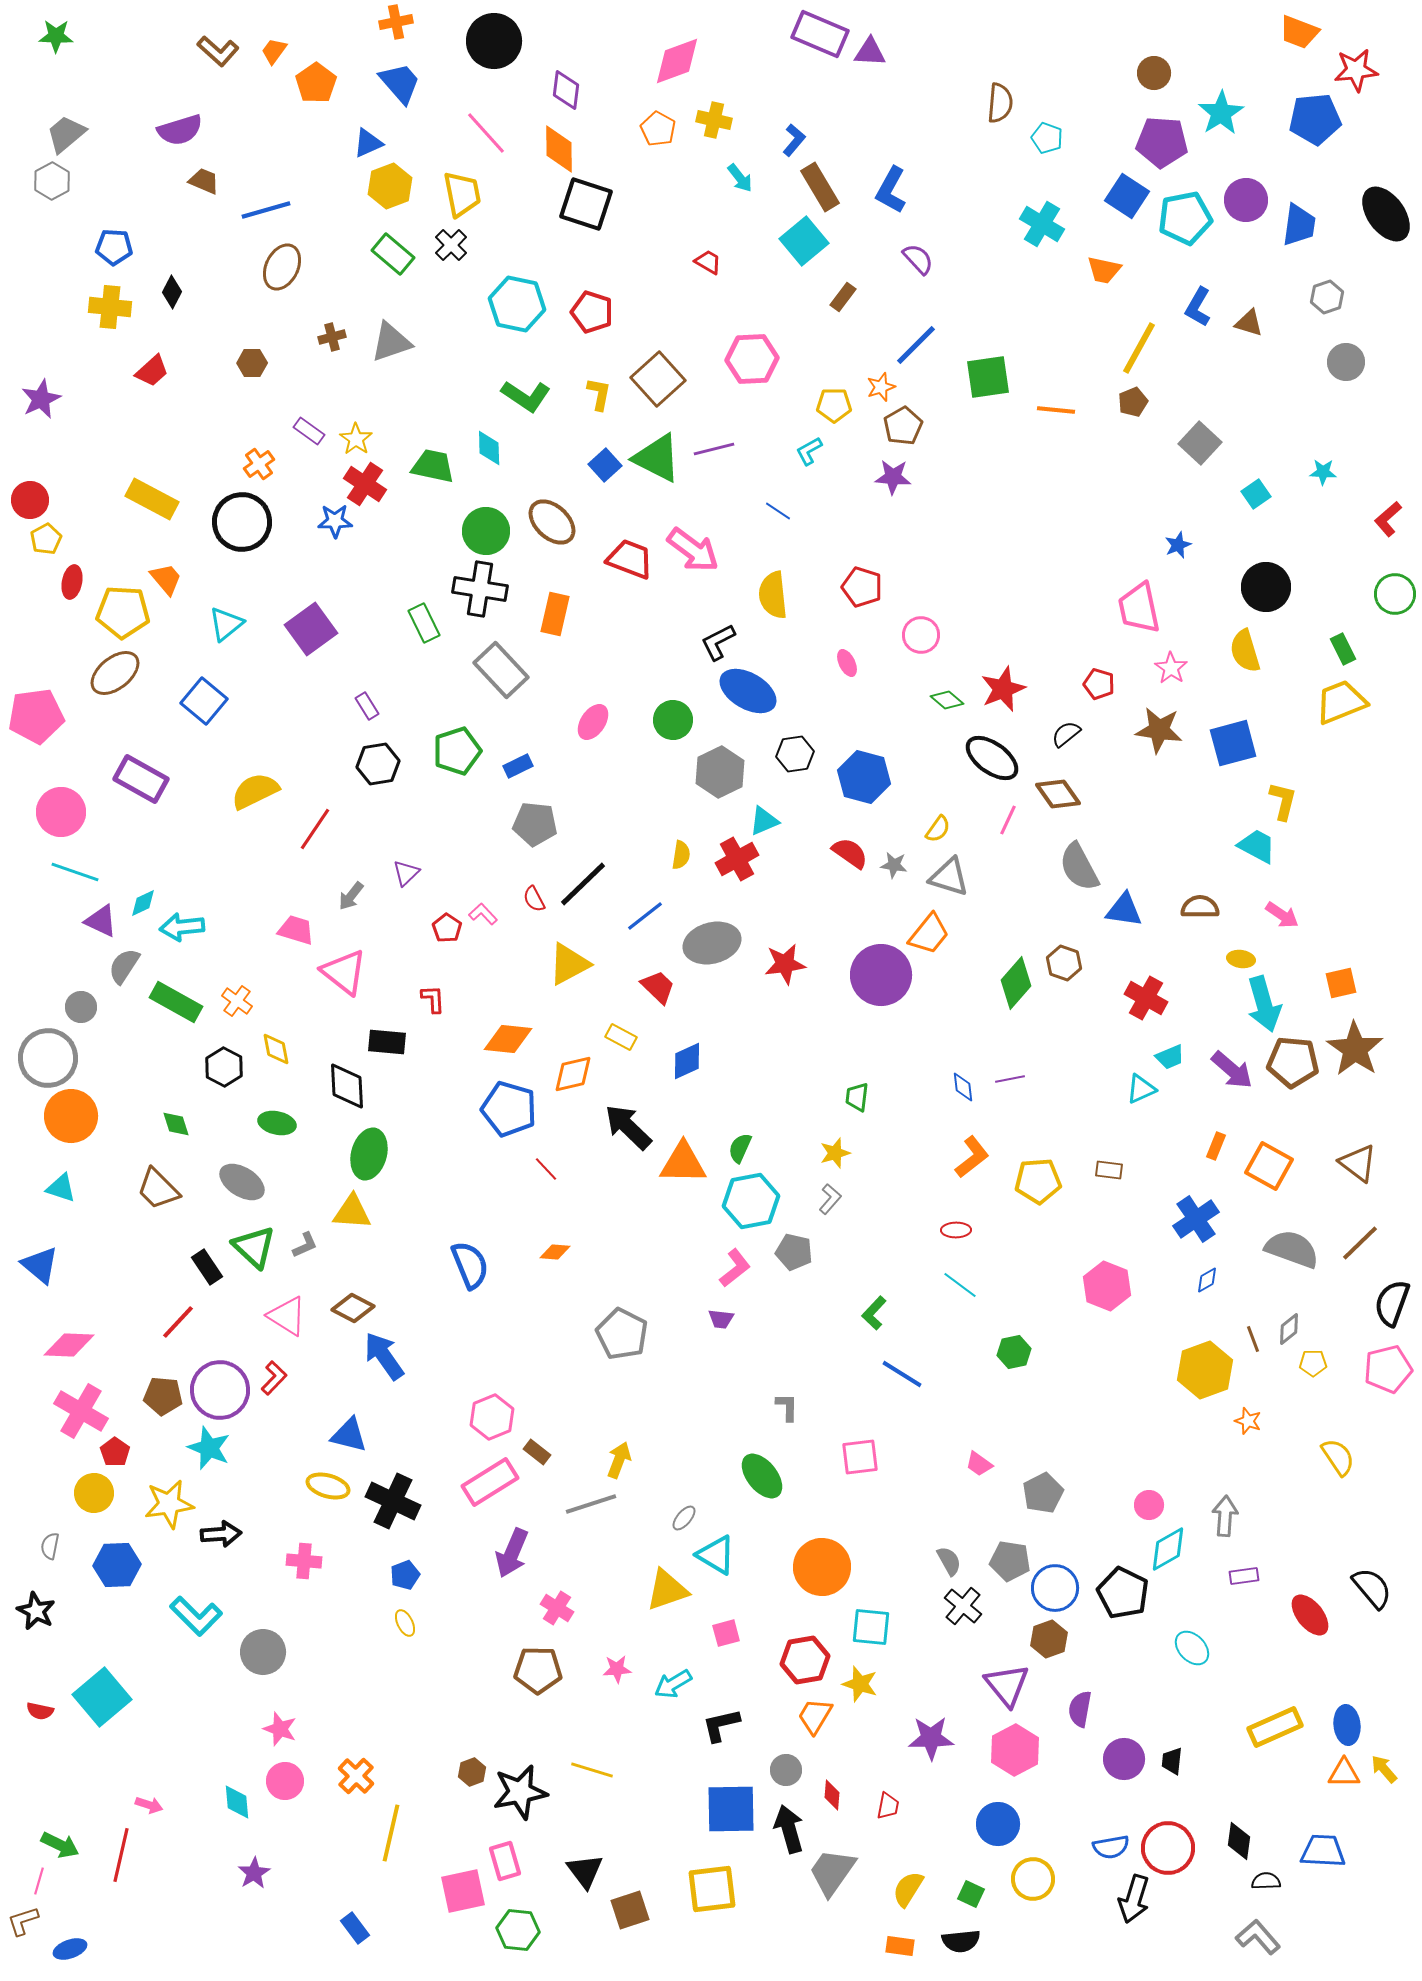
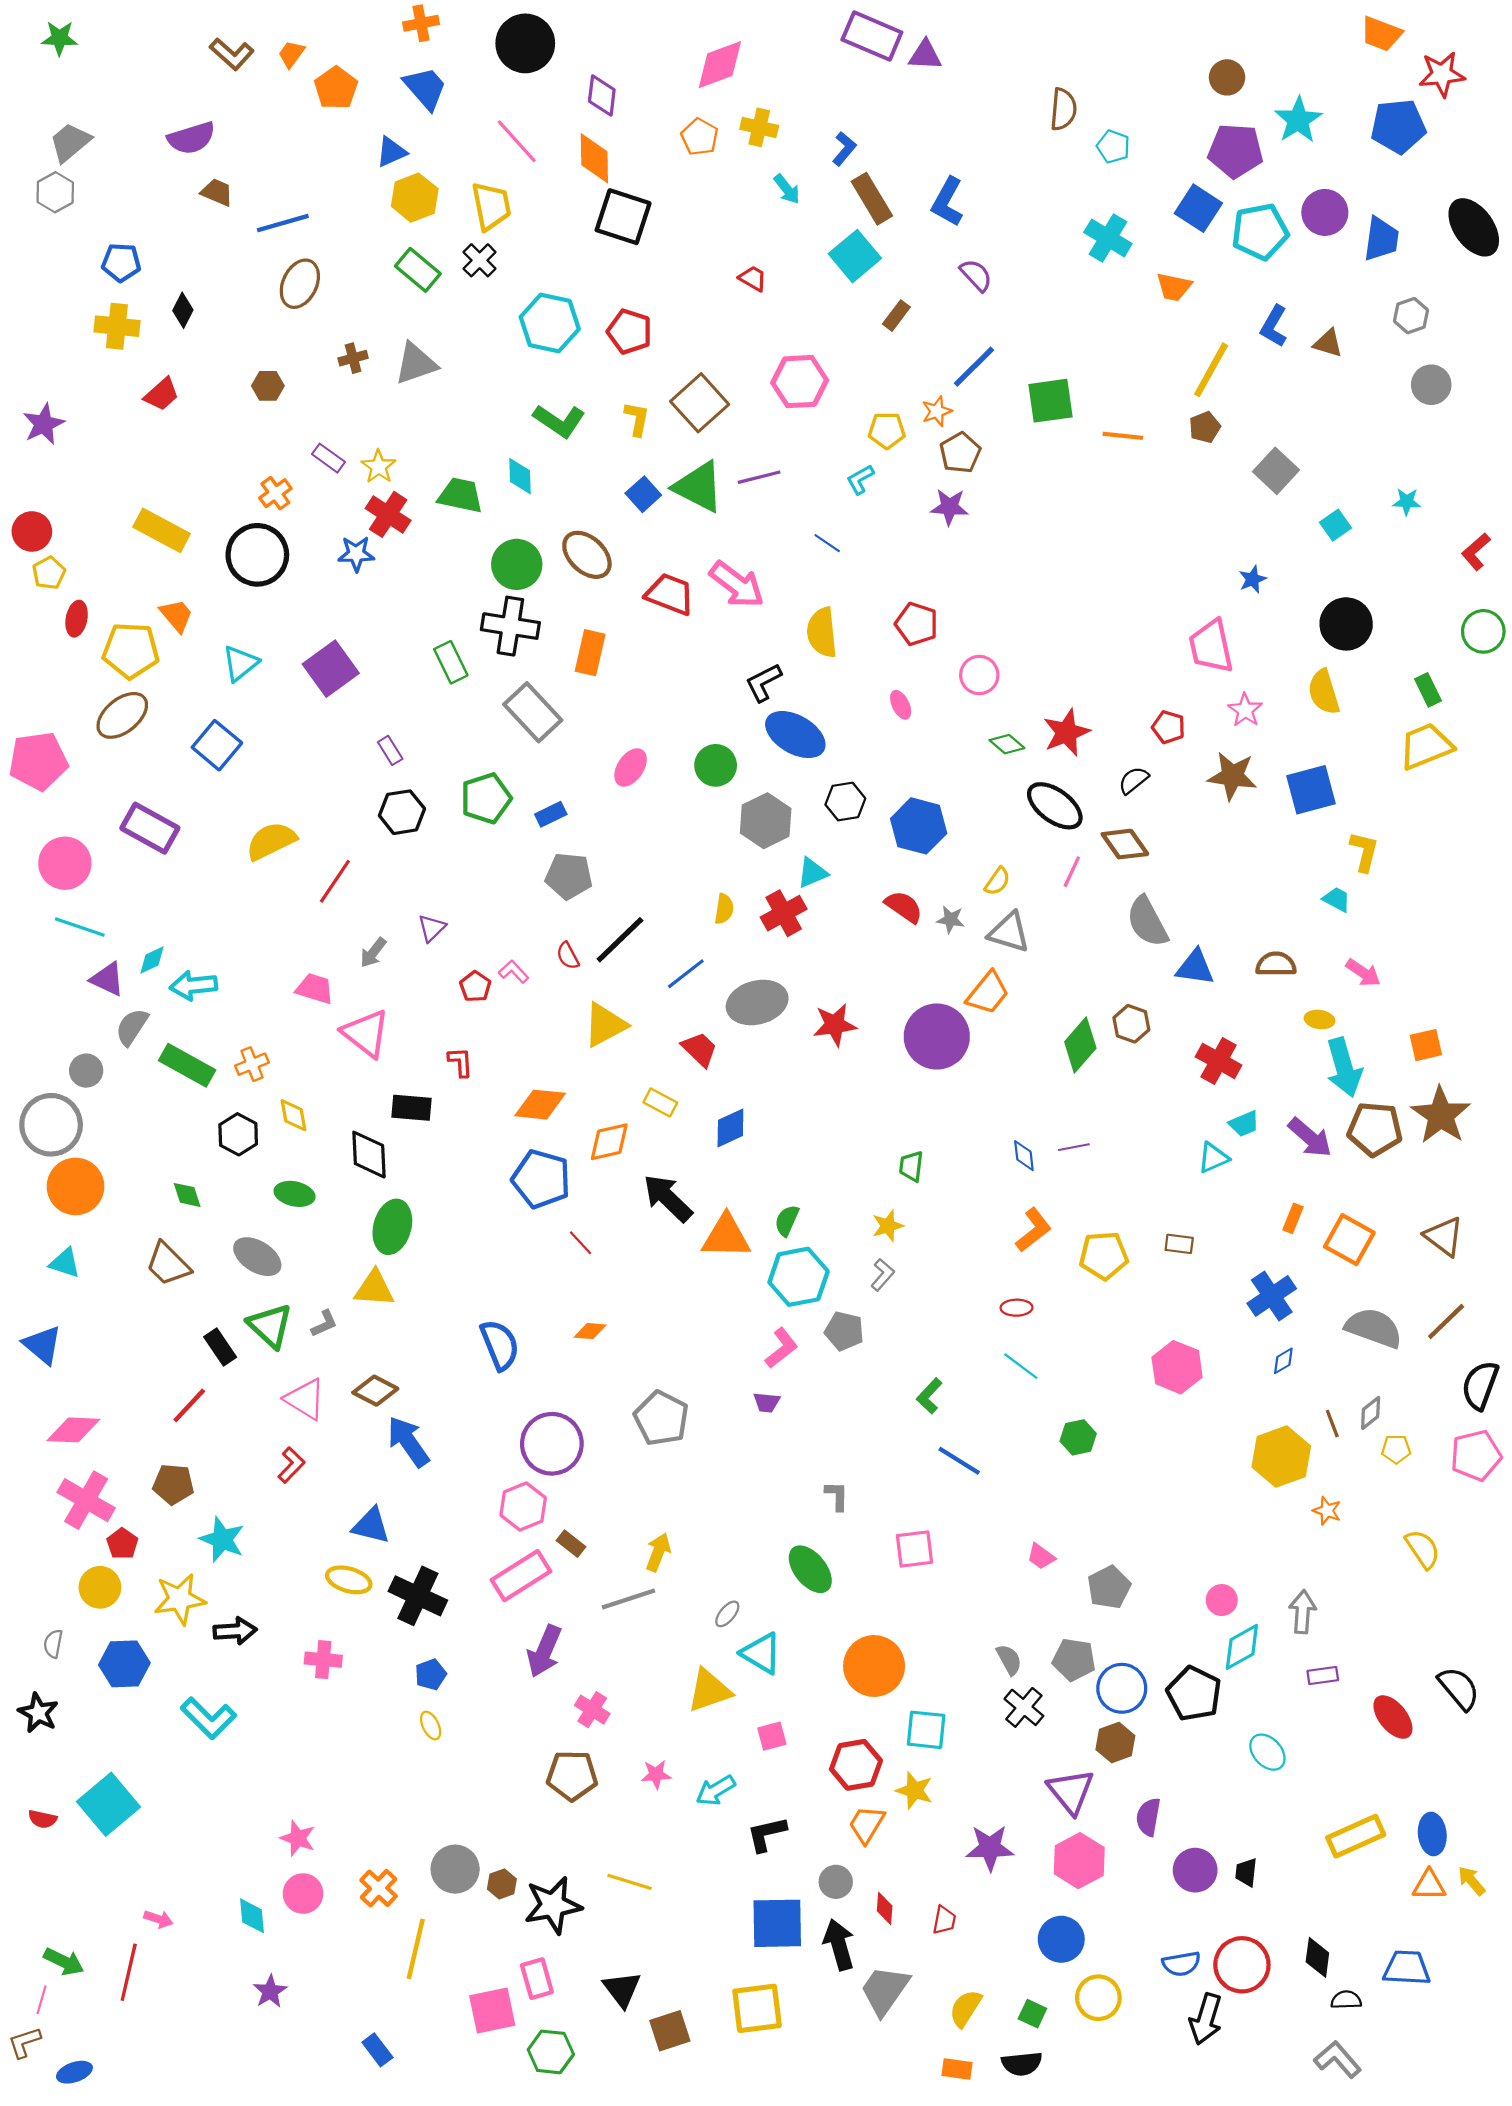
cyan trapezoid: (1257, 846) -> (1337, 899), size x0.7
orange cross: (237, 1001) -> (252, 1064), turned 32
purple circle: (220, 1390) -> (552, 1444), moved
gray circle: (263, 1652) -> (455, 1869), moved

